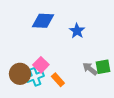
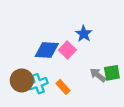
blue diamond: (43, 21) -> (47, 50), moved
pink square: (41, 65) -> (67, 50), moved

